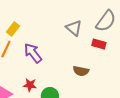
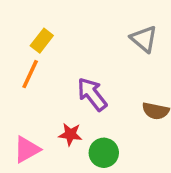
purple arrow: (33, 53) -> (92, 94), moved

